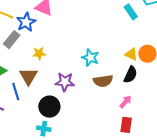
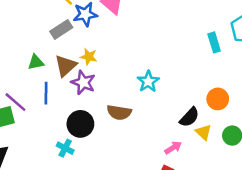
yellow triangle: (131, 54) -> (204, 132), moved
brown triangle: (28, 76) -> (66, 66), moved
brown semicircle: (103, 81) -> (119, 112), moved
purple star: (65, 82) -> (83, 82), moved

